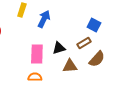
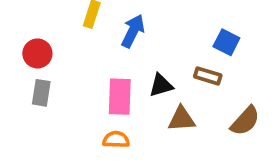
brown rectangle: (84, 43) -> (208, 76), turned 48
brown semicircle: (97, 59) -> (245, 121), moved

